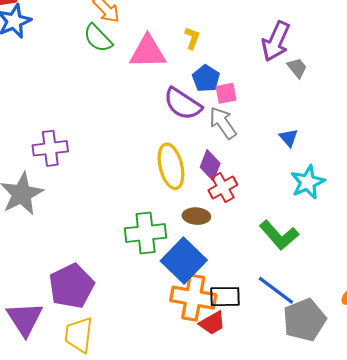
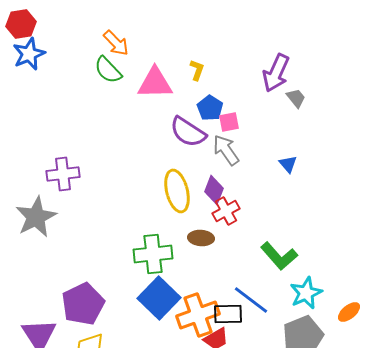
cyan star: (308, 182) -> (306, 293), moved
blue square: (184, 261) -> (159, 298), moved
blue line: (276, 290) -> (251, 300), moved
orange cross: (193, 298) -> (198, 315), turned -30

